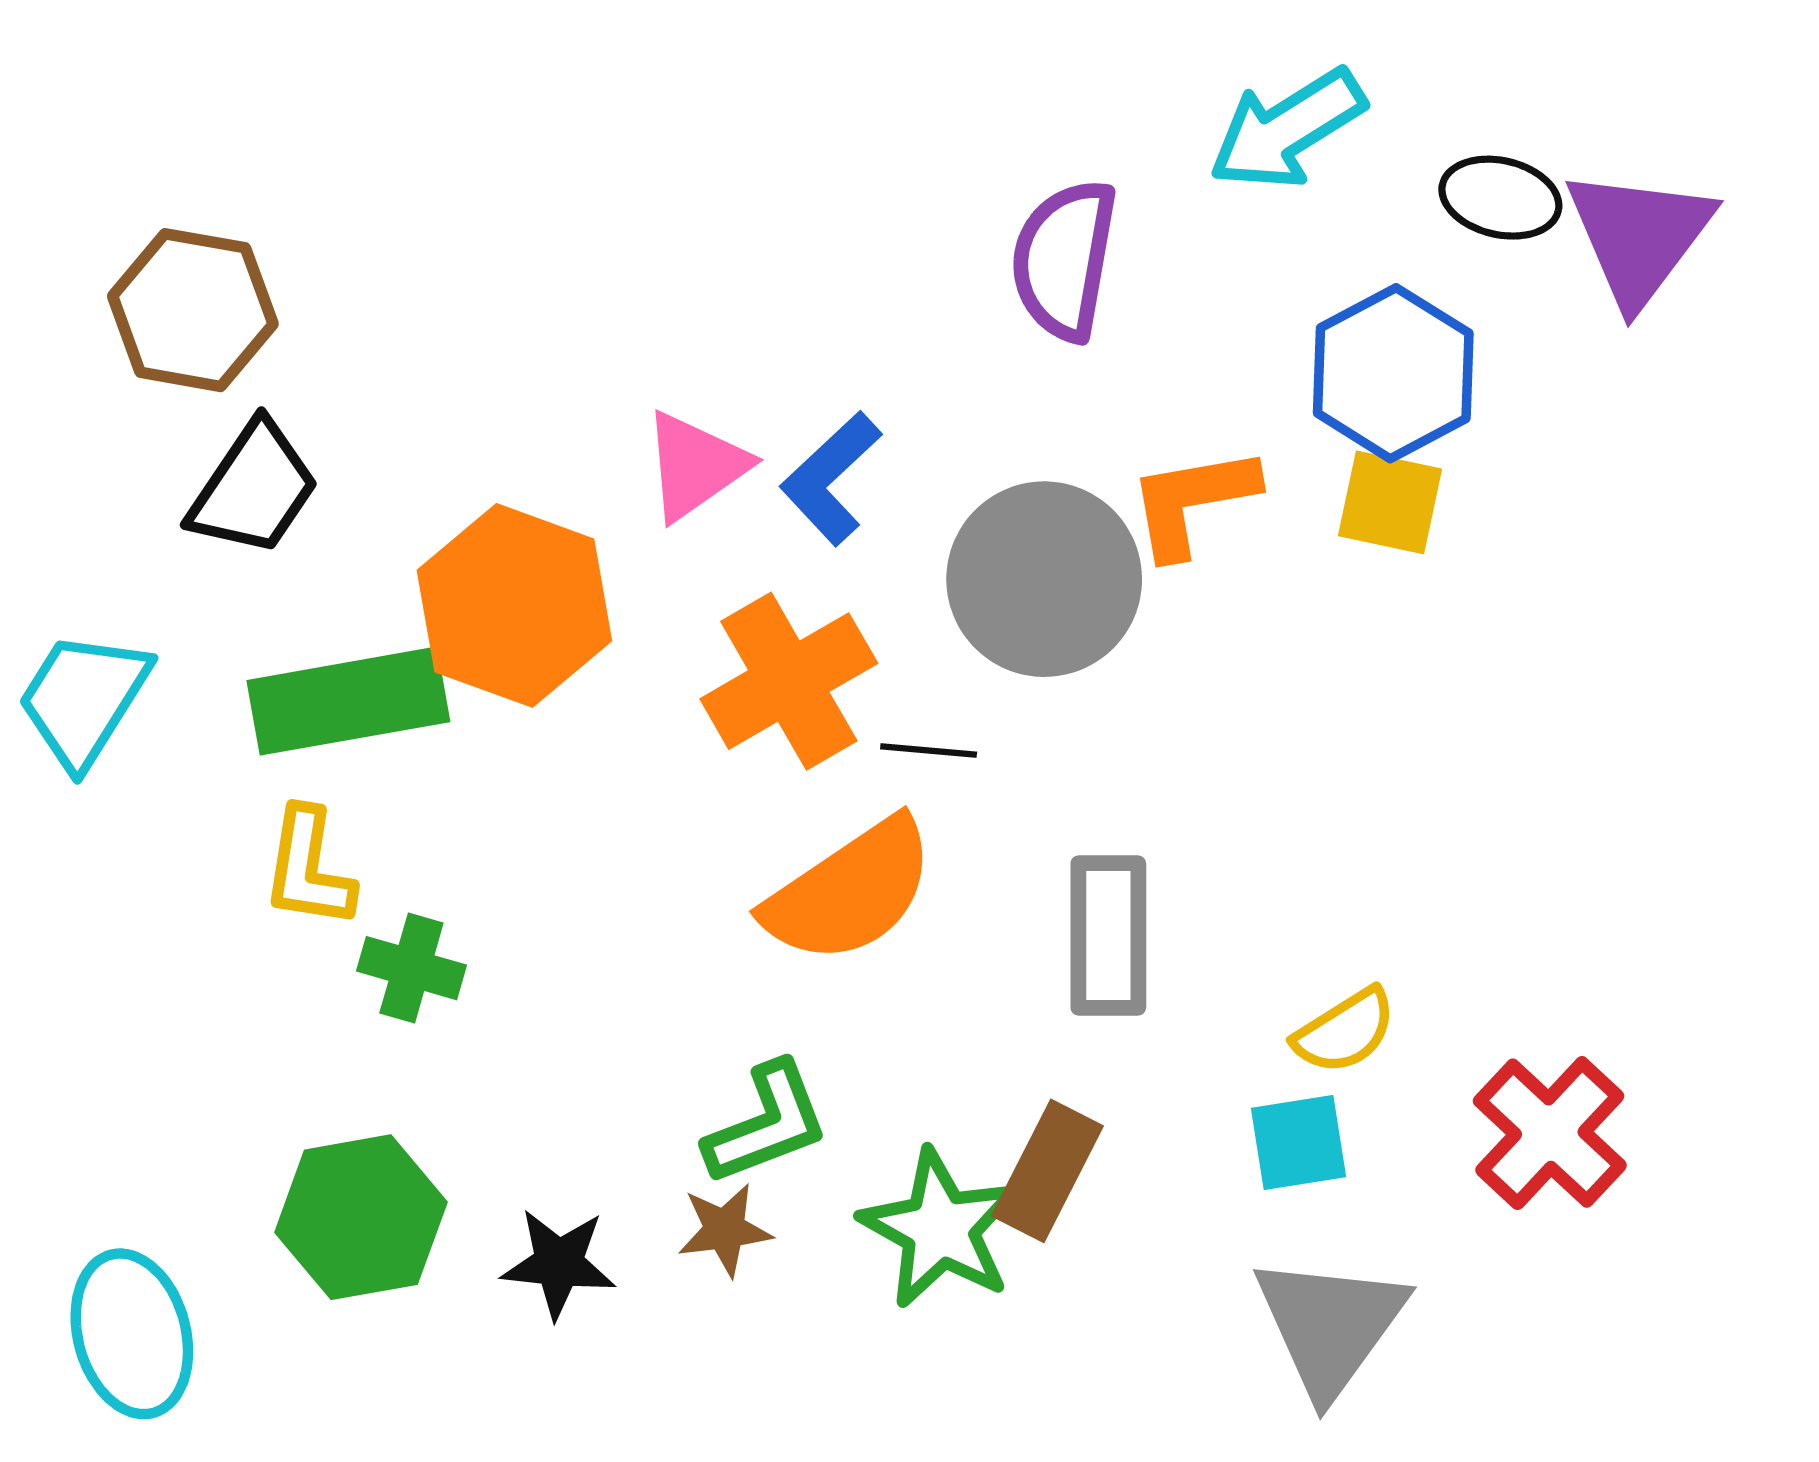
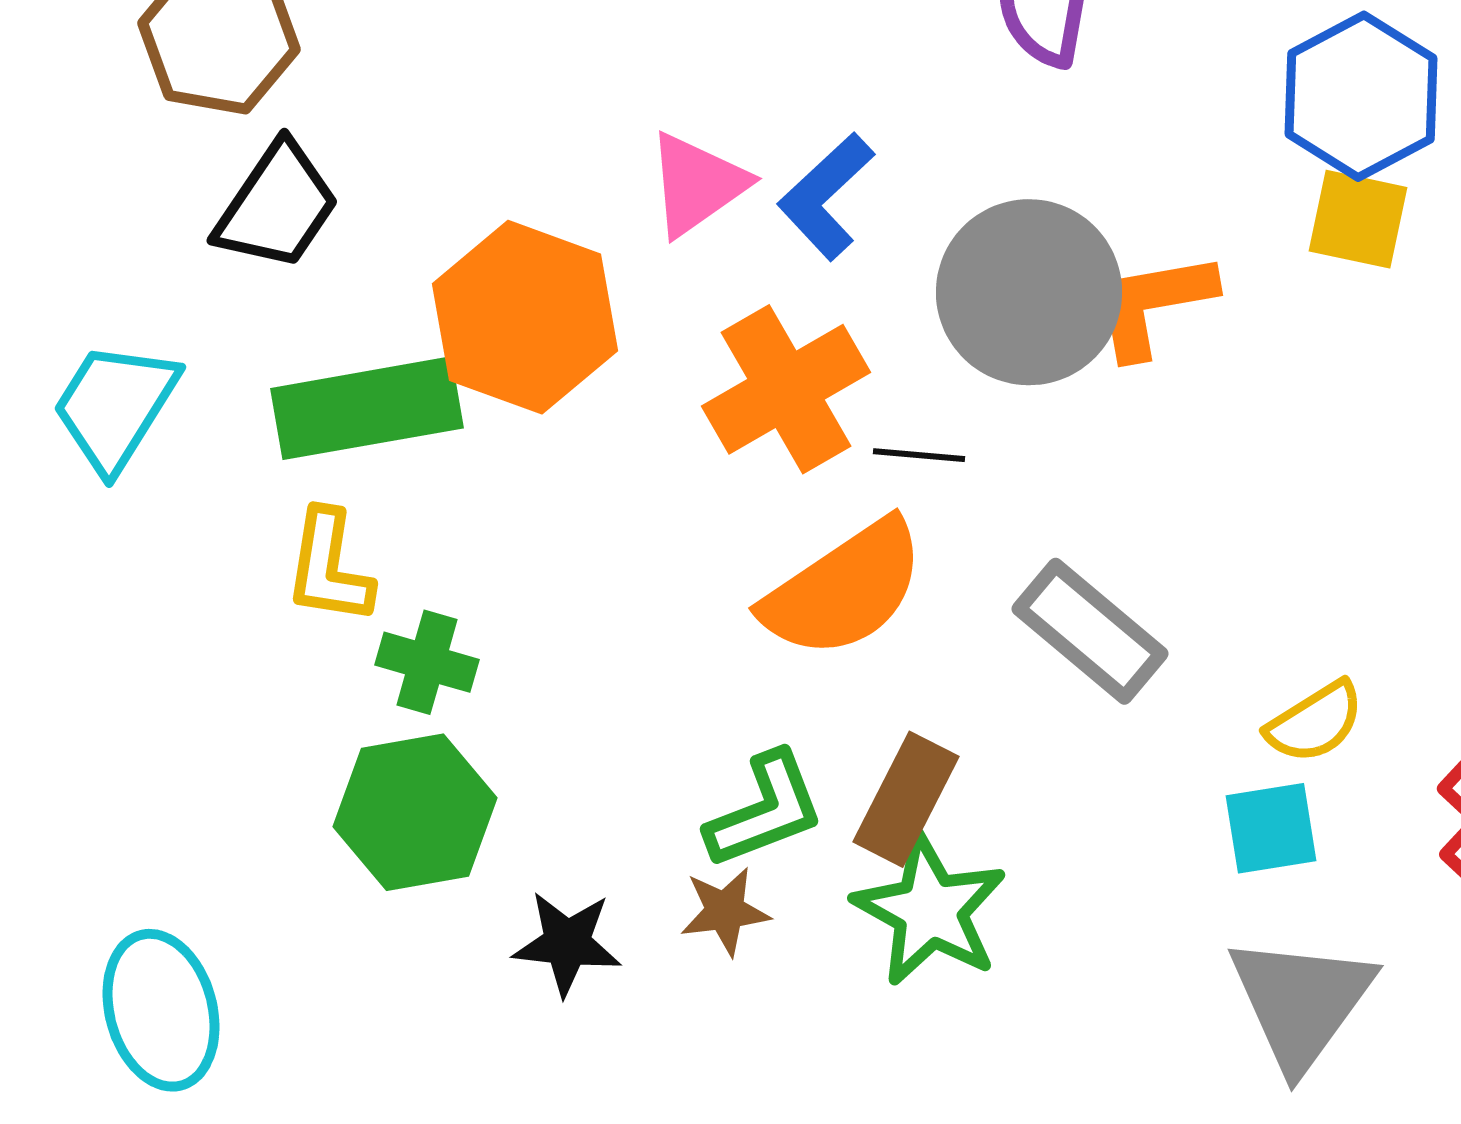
orange L-shape: (1192, 501) -> (1153, 304), moved
gray rectangle: (1108, 935) -> (1090, 631), turned -50
brown rectangle: (1047, 1171) -> (906, 799), moved
green hexagon: (361, 1217) -> (415, 812), moved

